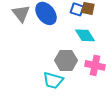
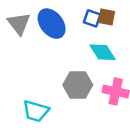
cyan trapezoid: (53, 80) -> (36, 111), moved

